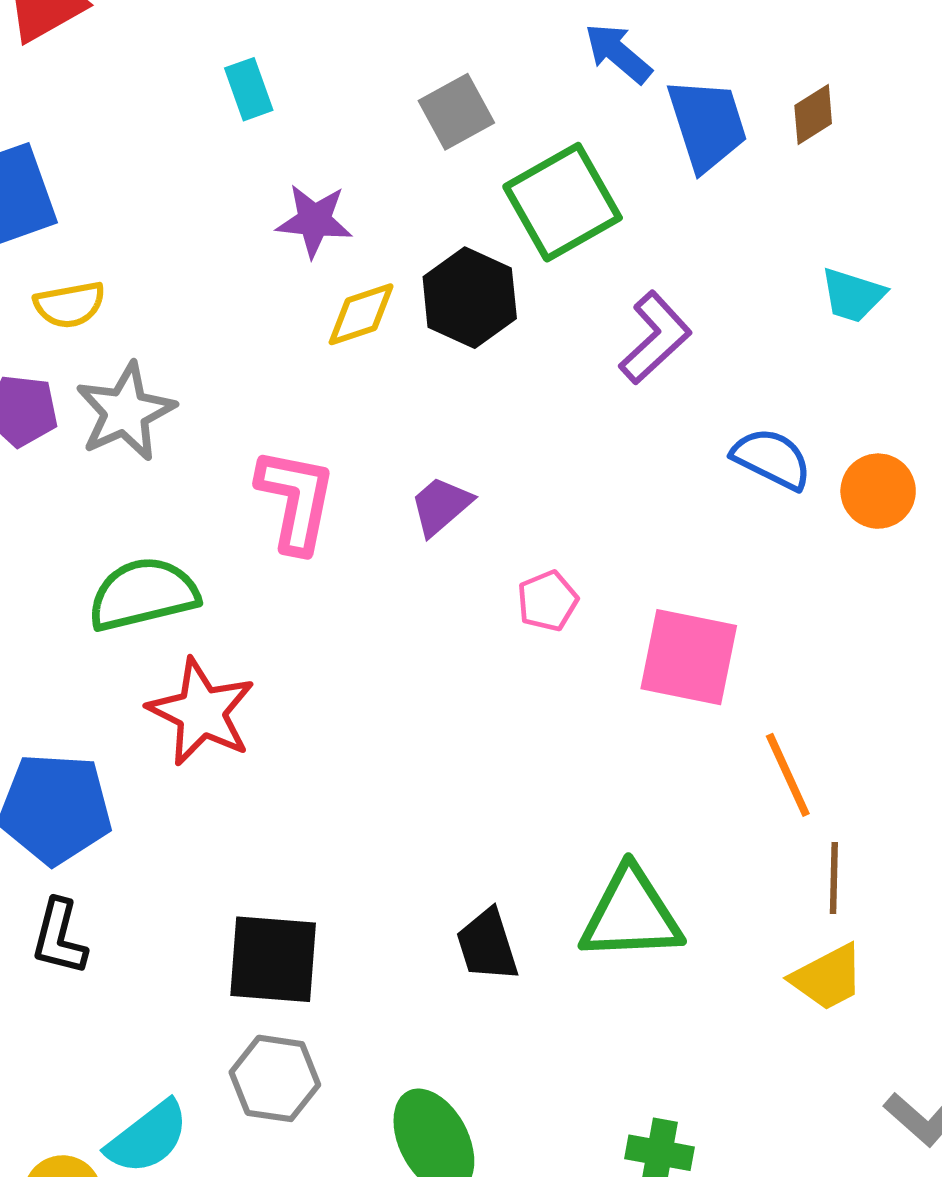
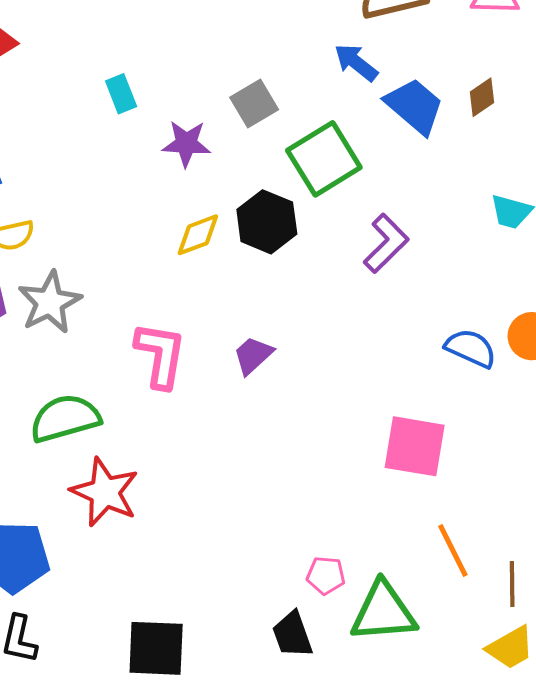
blue trapezoid: (707, 125) -> (414, 106), turned -30
purple star: (314, 221) -> (186, 144), moved
blue semicircle: (772, 459) -> (471, 348), moved
pink pentagon: (548, 601) -> (326, 575), moved, turned 30
orange line: (788, 775) -> (453, 551), moved

